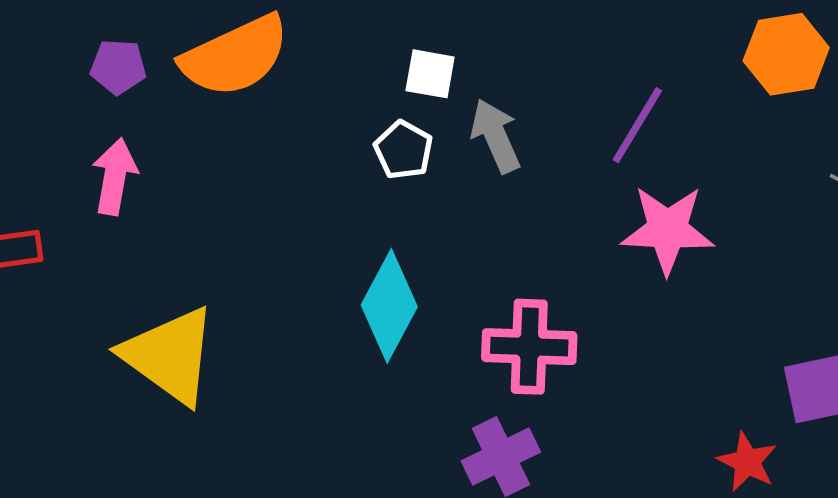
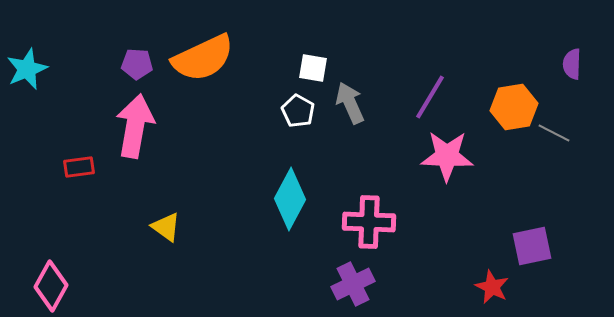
orange hexagon: (786, 54) -> (514, 107), moved
pink arrow: (115, 177) -> (135, 126), size x1.5
yellow triangle: (170, 356) -> (166, 227), size x0.5

